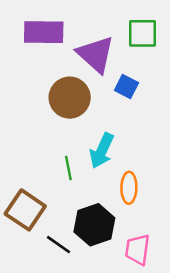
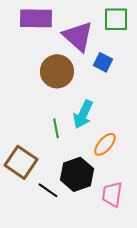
orange ellipse: (129, 188) -> (105, 144), turned 40

